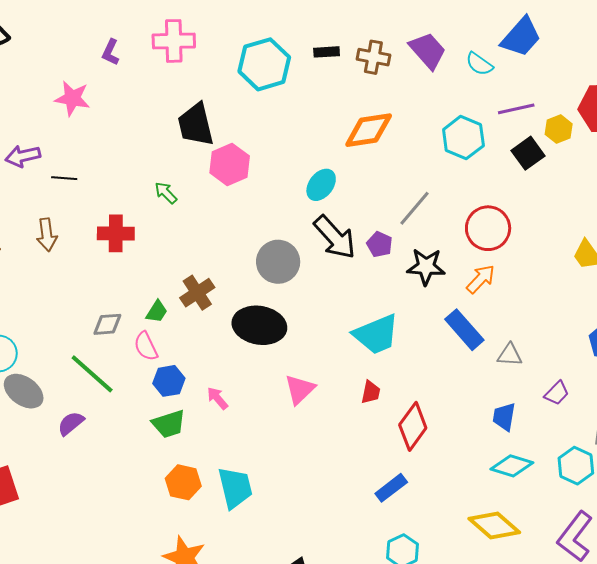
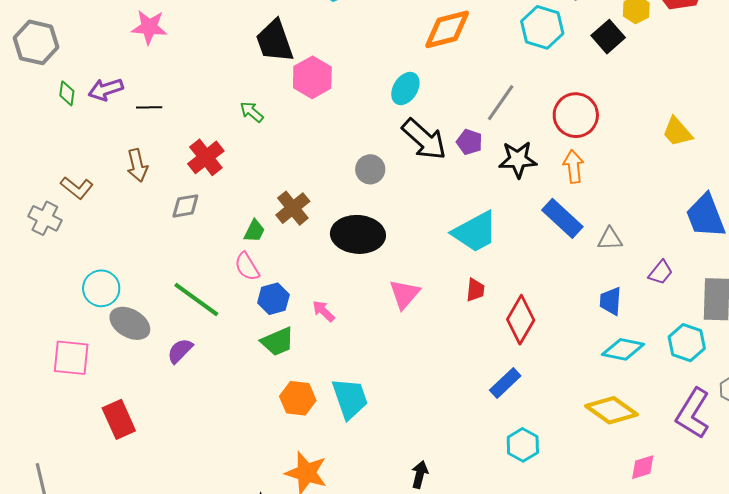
red cross: (116, 233) -> (206, 157), turned -33
gray circle: (278, 262) -> (370, 169), size x0.7
orange arrow: (481, 279) -> (574, 166), turned -44
gray diamond: (107, 324) -> (185, 206), moved

